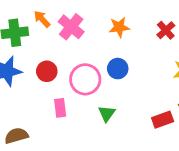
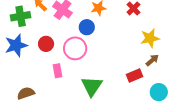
blue circle: (118, 69) -> (87, 27), moved
green triangle: (107, 114) -> (92, 86), moved, size x1.6

